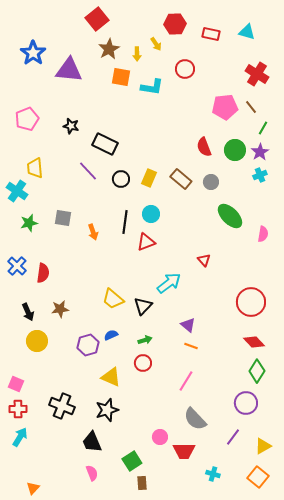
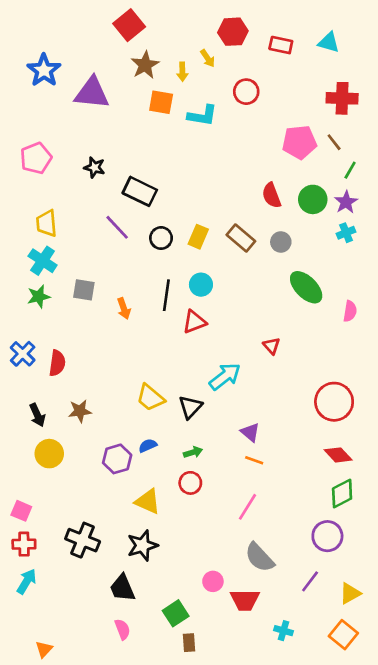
red cross: (257, 74) -> (342, 98), turned -30
cyan cross: (17, 191) -> (43, 261), moved
green diamond: (257, 371) -> (342, 494), turned 30

